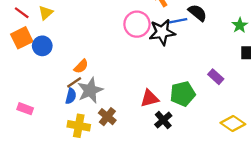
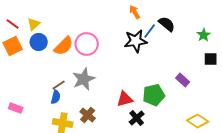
blue line: (178, 21) -> (150, 31), turned -42
pink circle: (137, 24) -> (87, 44), moved
blue circle: (42, 46) -> (39, 42), moved
orange semicircle: (81, 66) -> (64, 46), moved, size x1.5
gray star: (90, 90) -> (84, 79), moved

